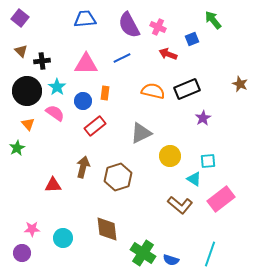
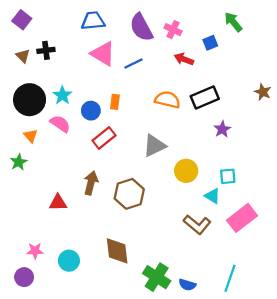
black cross: (42, 61) -> (46, 50), moved
pink triangle: (86, 64) -> (103, 54), moved, turned 30

